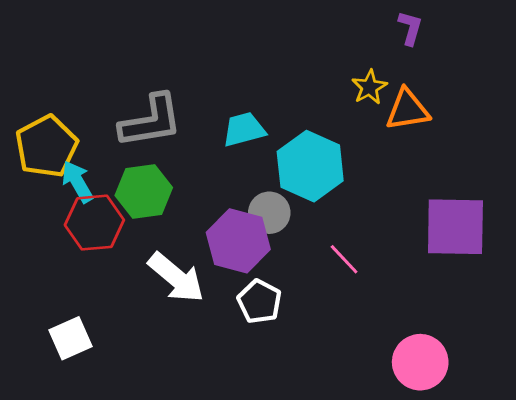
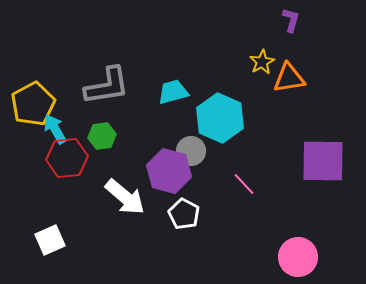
green hexagon: (144, 192) -> (102, 136), size x0.7

